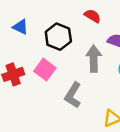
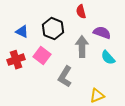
red semicircle: (92, 16) -> (81, 12), turned -136
blue triangle: (20, 27) -> (22, 32), moved

